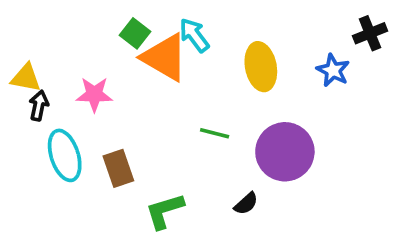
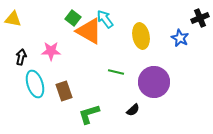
yellow triangle: (26, 78) -> (13, 19), moved

